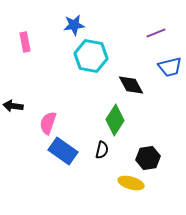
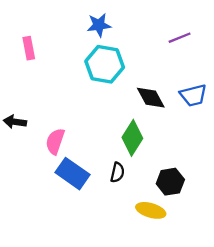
blue star: (74, 25) -> (99, 25), moved
blue trapezoid: (170, 67) -> (193, 95), moved

